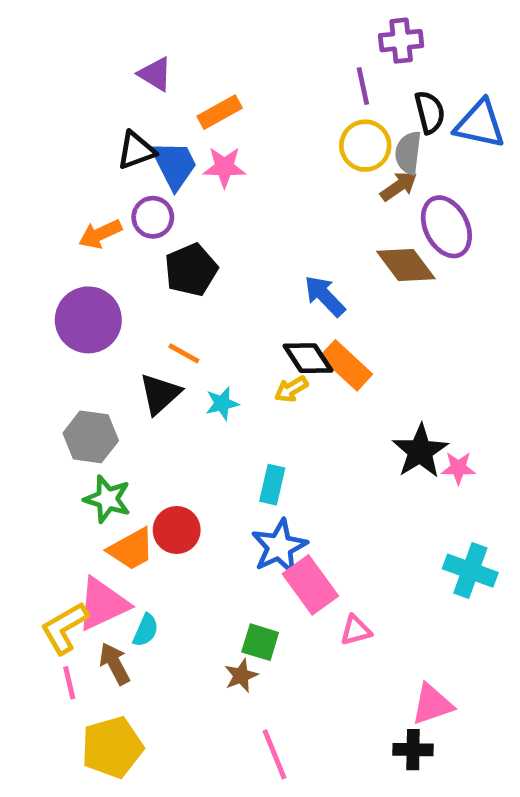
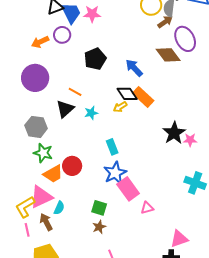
black pentagon: (191, 270) -> (95, 59), moved
cyan rectangle: (272, 485) -> (112, 147), turned -35
green square: (260, 642) -> (99, 208), moved

